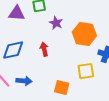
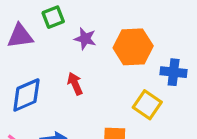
yellow square: (86, 71) -> (147, 105), turned -36

